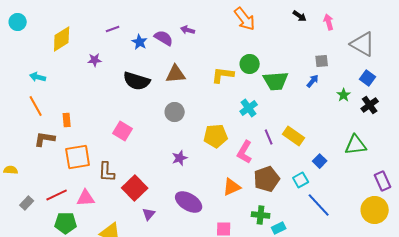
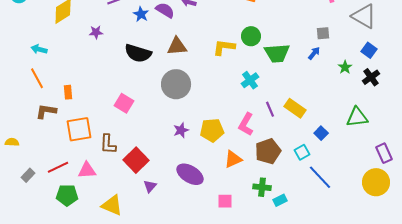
gray circle: (175, 112) -> (176, 84), size x1.5
yellow pentagon: (216, 136) -> (212, 130), moved

